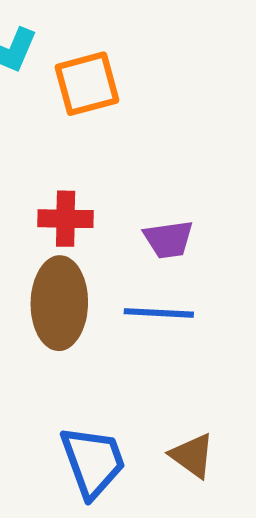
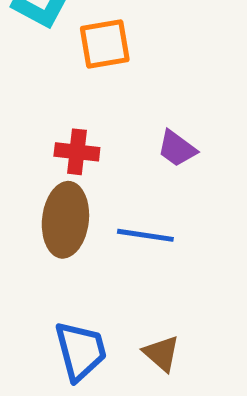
purple trapezoid: (168, 239) -> (177, 149), moved, turned 39

